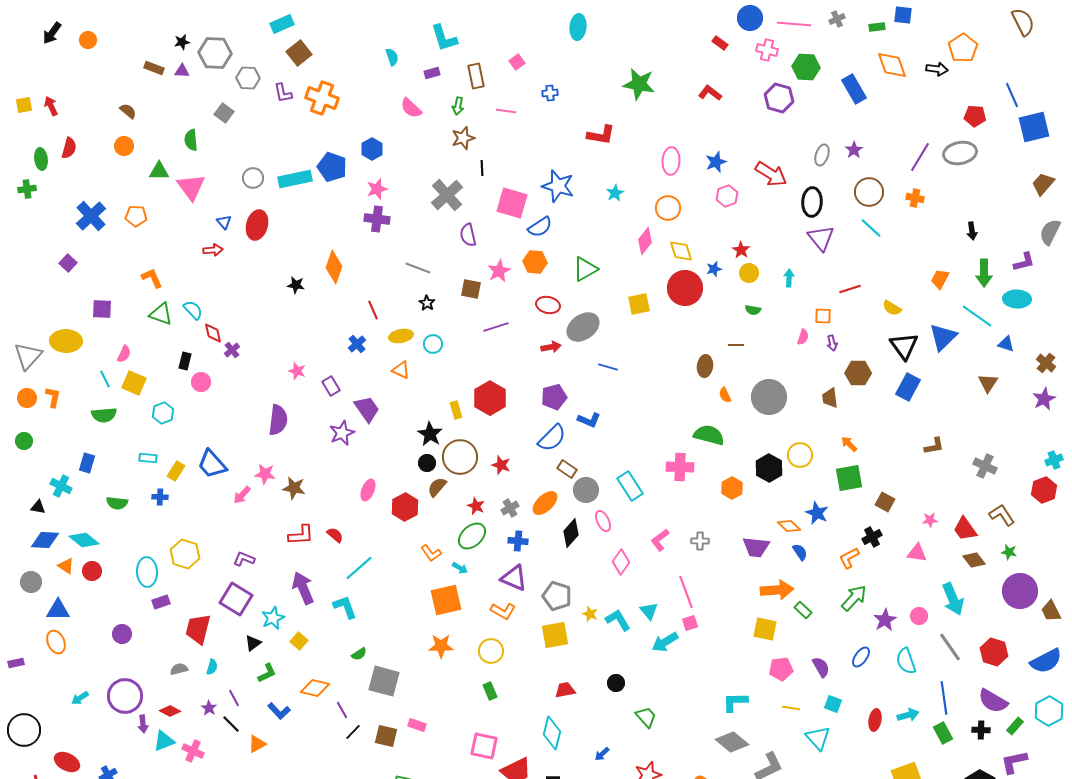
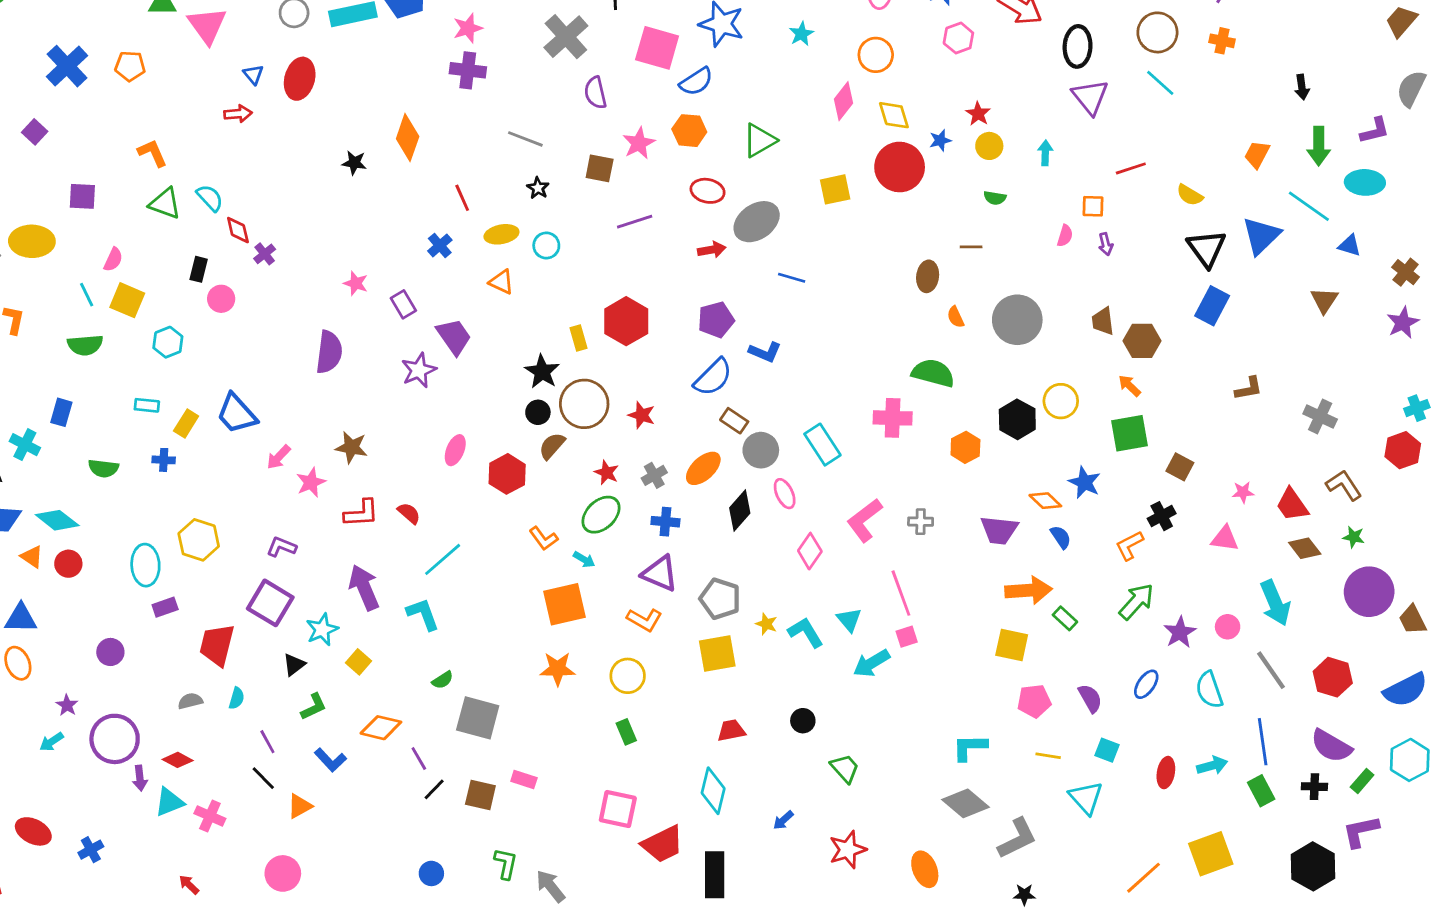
brown hexagon: (858, 373) -> (1142, 341), moved
pink star: (265, 474) -> (311, 482), moved, turned -30
pink L-shape: (660, 540) -> (865, 520), size x1.4
purple star: (209, 708) -> (67, 705), moved

